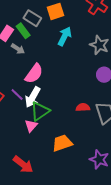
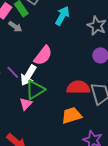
pink semicircle: (34, 74) -> (43, 55), moved
red semicircle: (83, 107) -> (78, 87), size x1.6
orange trapezoid: (62, 143) -> (72, 115), moved

